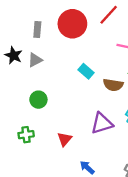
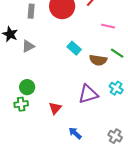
gray triangle: (35, 60) -> (28, 46), moved
green circle: (38, 100) -> (27, 87), moved

